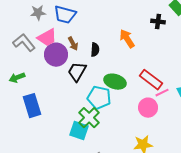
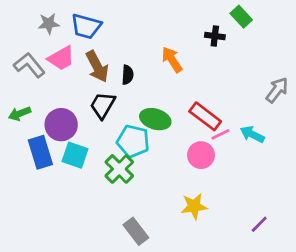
brown arrow: (73, 44) -> (97, 66), size x1.6
purple circle: (56, 55) -> (61, 125), moved
cyan square: (79, 131) -> (75, 155), moved

